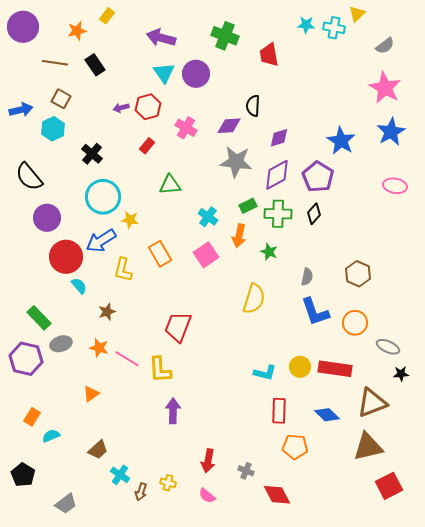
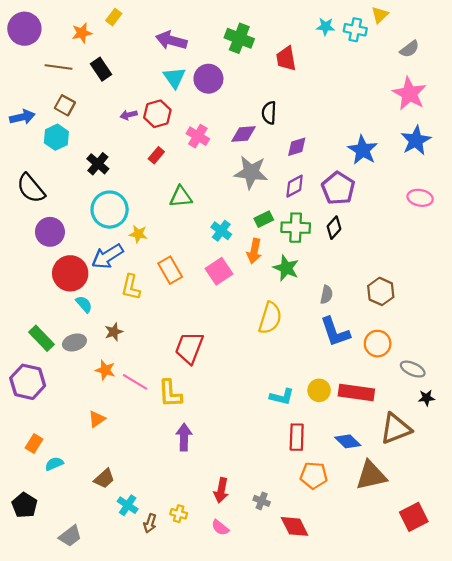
purple diamond: (277, 175) -> (295, 186), size x0.7
green star: (269, 252) -> (286, 268), size x1.4
gray ellipse: (61, 344) -> (74, 342), moved
brown triangle: (368, 447) -> (371, 475), moved

